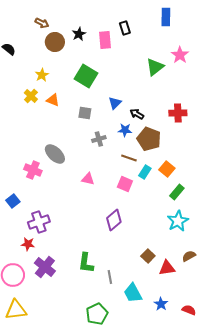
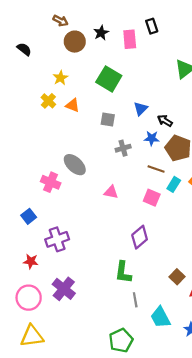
red star: (28, 244) -> (31, 261), moved
green L-shape: (86, 263) -> (123, 272), moved

